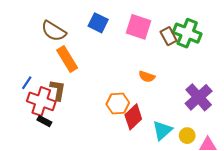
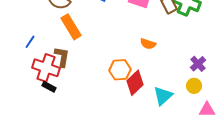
blue line: (27, 83) -> (30, 42), moved
purple cross: (199, 97) -> (198, 64), size x0.6
yellow circle: (187, 136) -> (194, 86), moved

